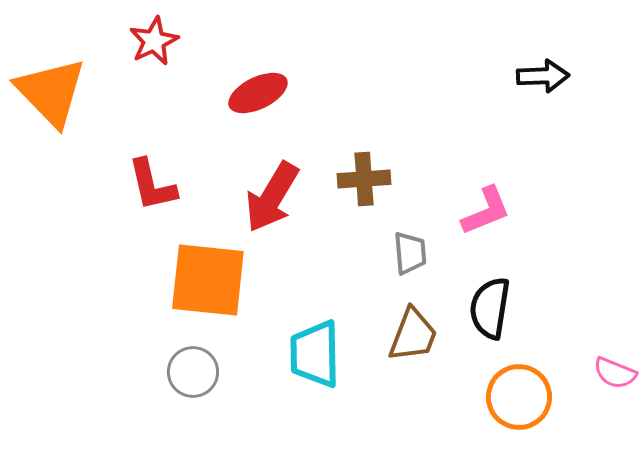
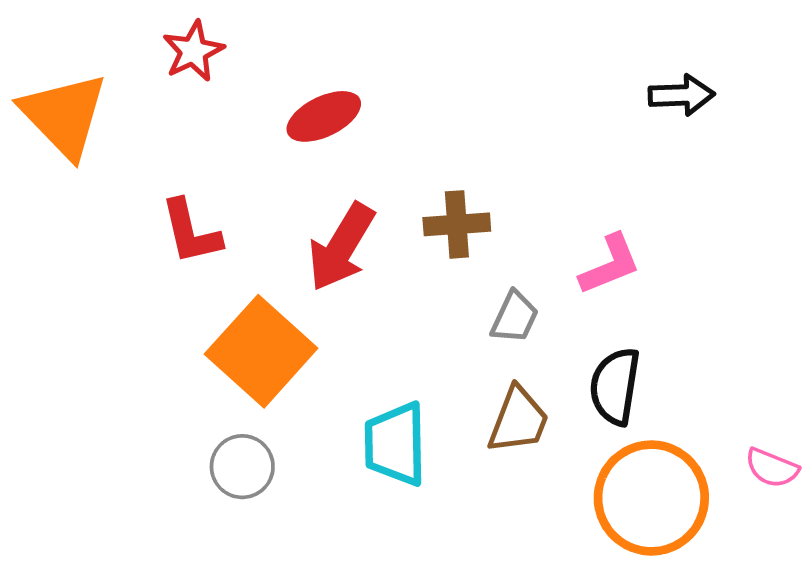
gray trapezoid: (410, 253) -> (515, 317), turned 30
orange square: (208, 280) -> (261, 351), turned 36
orange circle: (519, 397) -> (651, 498), size x1.4

